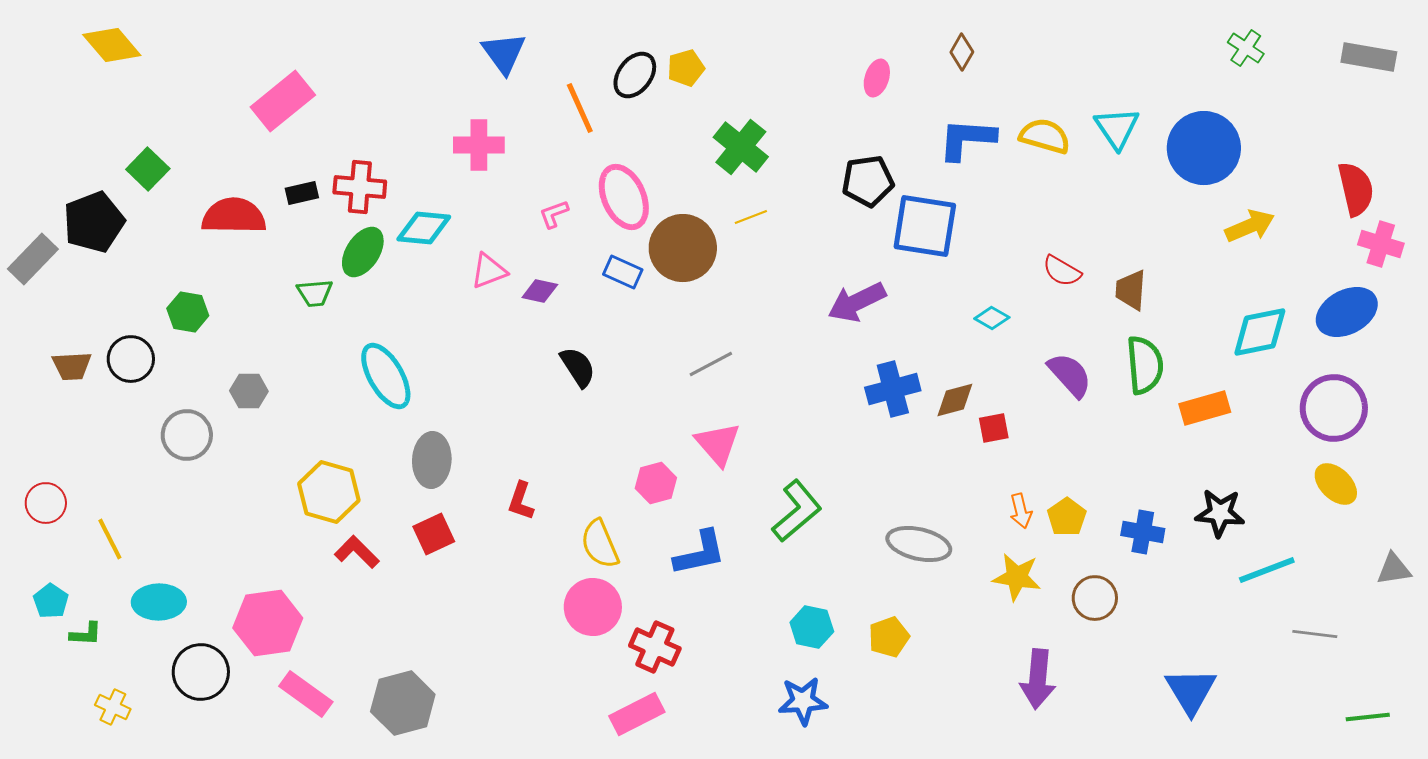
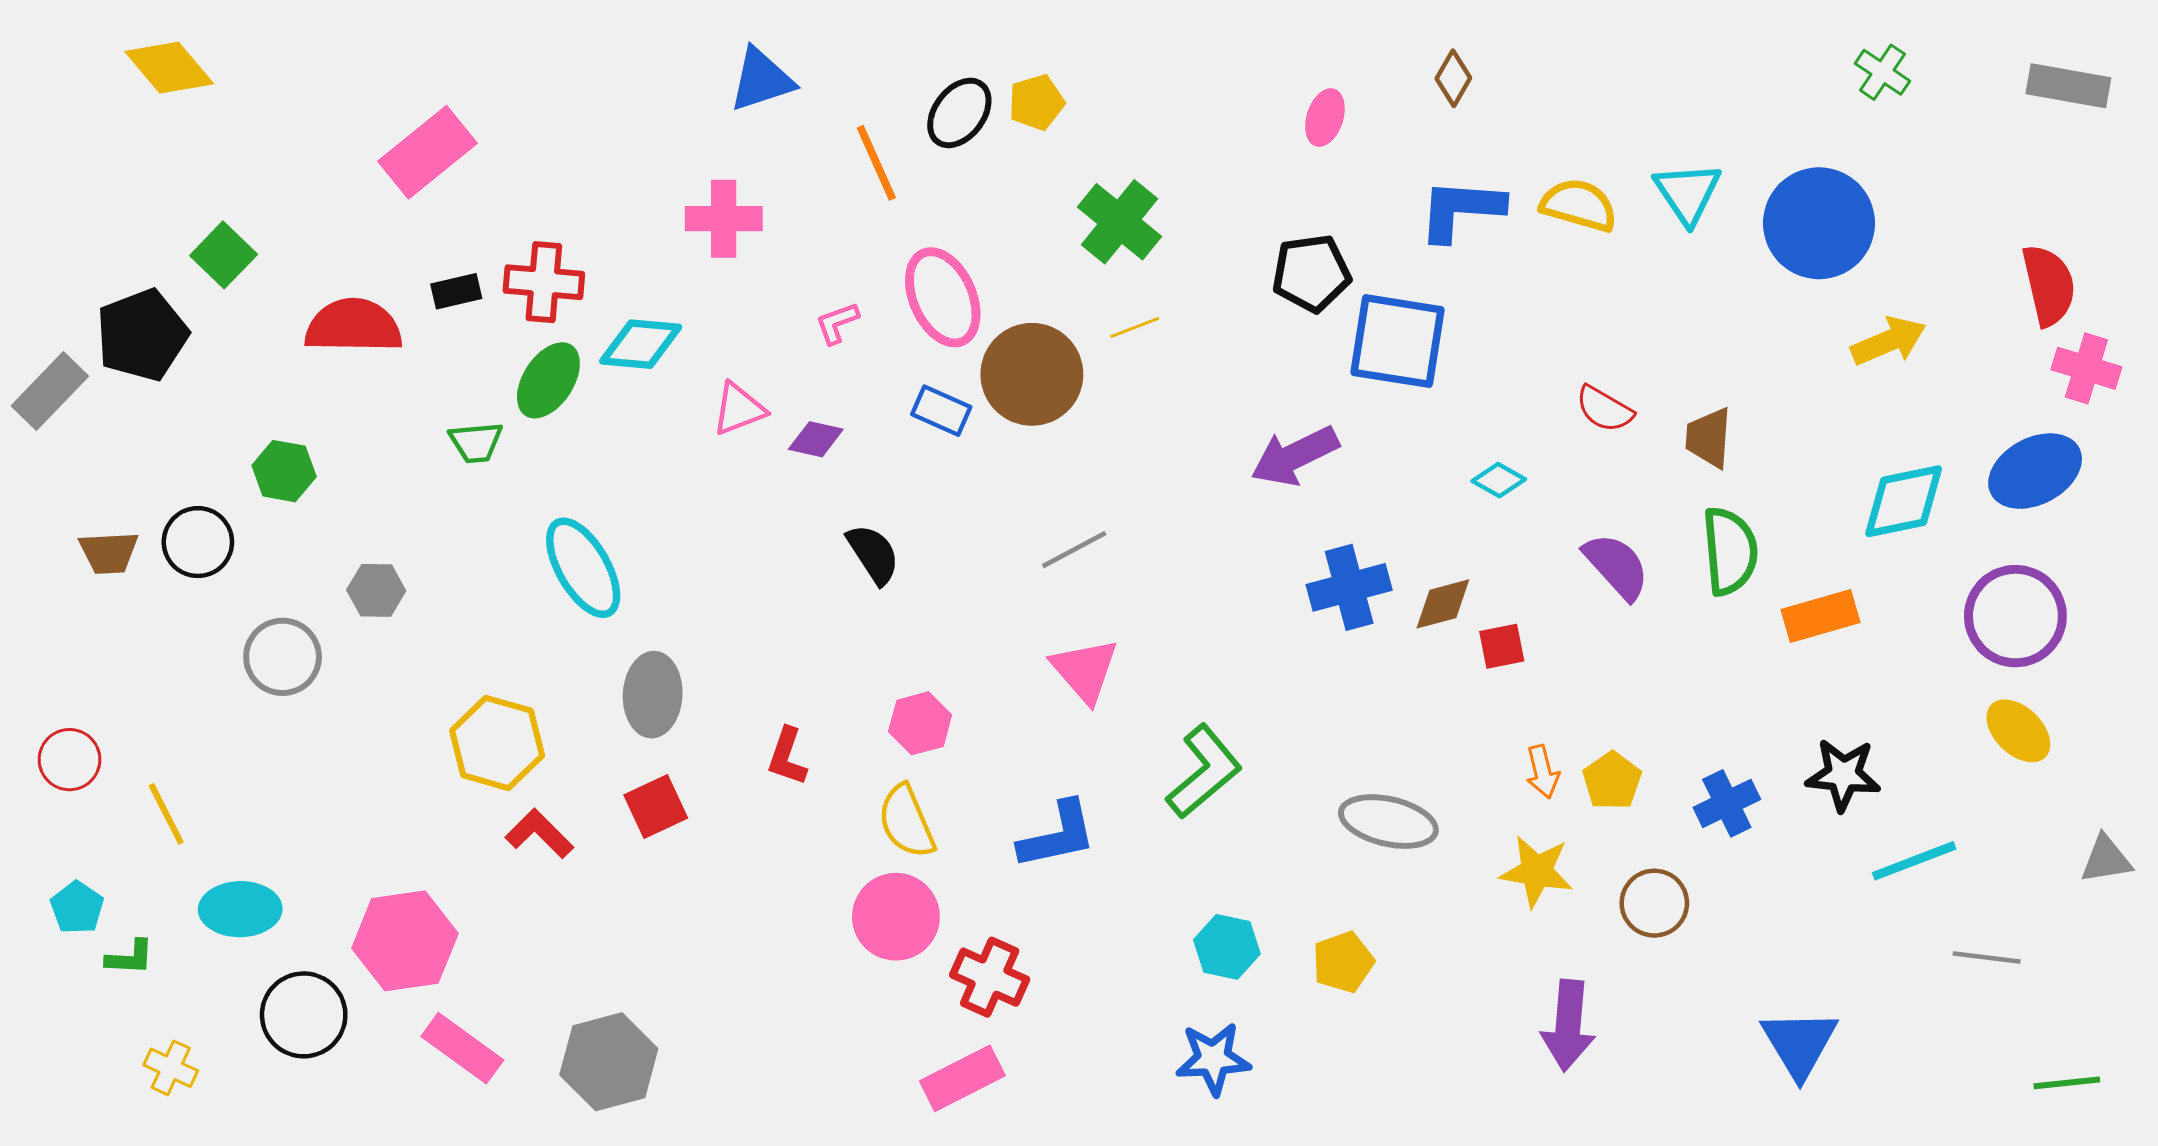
blue triangle: (504, 53) -> (761, 80), turned 48
pink hexagon: (656, 483) -> (920, 723), moved
blue cross: (1143, 532) -> (1727, 803), turned -36

